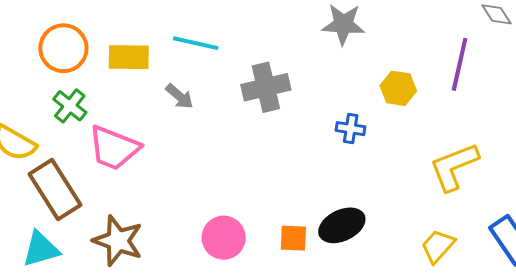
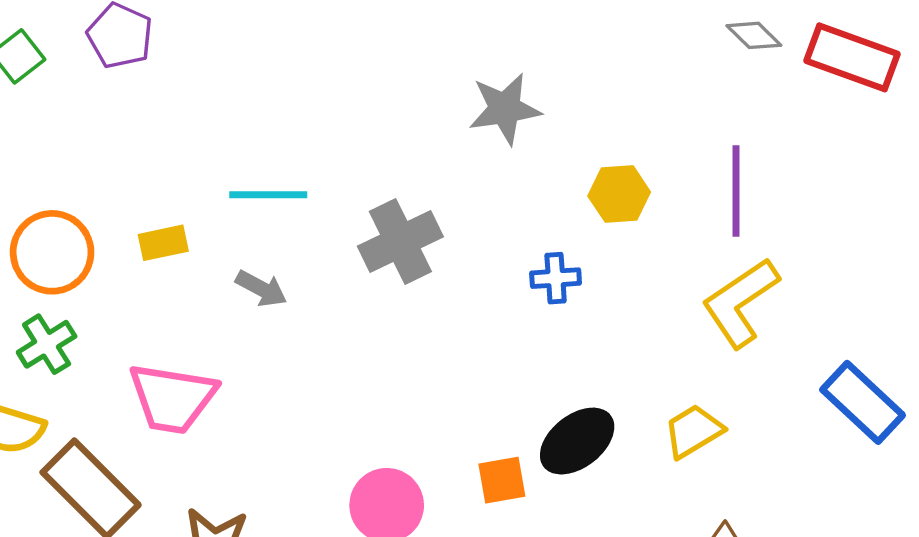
yellow rectangle: (129, 57) -> (163, 243), size x0.7
purple line: (460, 64) -> (736, 191), moved
green cross: (70, 106) -> (47, 344), moved, turned 32
yellow trapezoid: (438, 246) -> (693, 431), moved, turned 30

